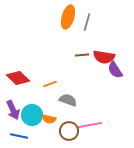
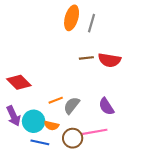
purple semicircle: (115, 70) -> (106, 106), moved
orange line: (50, 84) -> (56, 100), moved
gray semicircle: (68, 100) -> (72, 105), turned -72
blue line: (19, 136) -> (40, 142), moved

